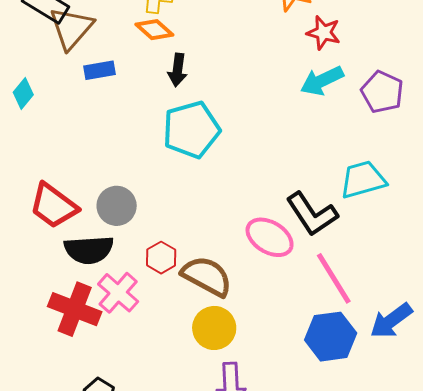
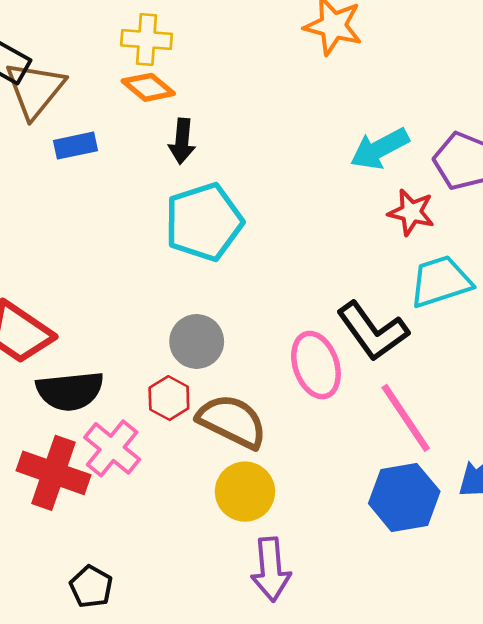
red star: (324, 33) -> (411, 212), moved
gray circle: (117, 206) -> (197, 341), moved
pink ellipse: (270, 237) -> (316, 365), turned 42

